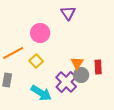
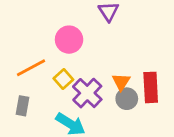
red rectangle: (98, 67) -> (151, 87), size x1.5
purple cross: (66, 82) -> (87, 93), moved

